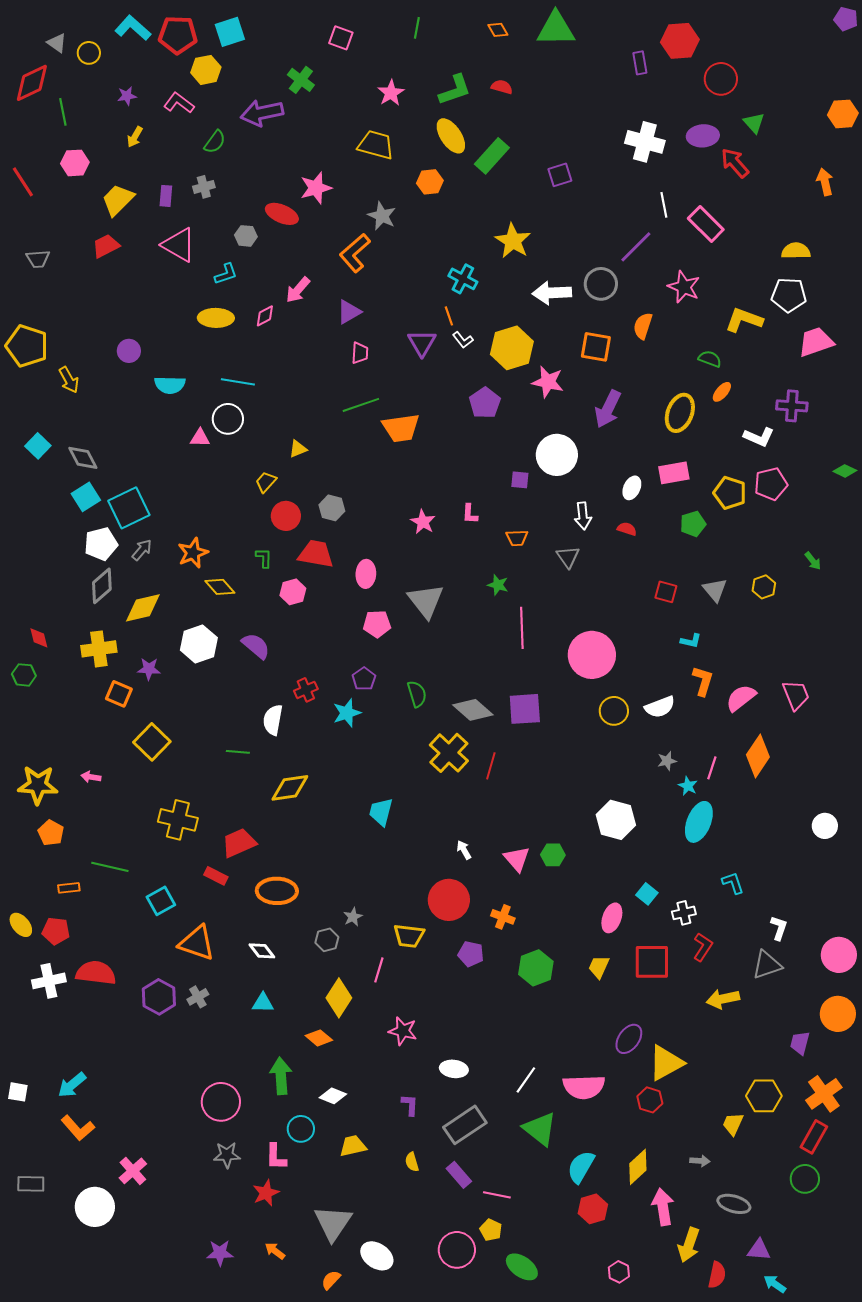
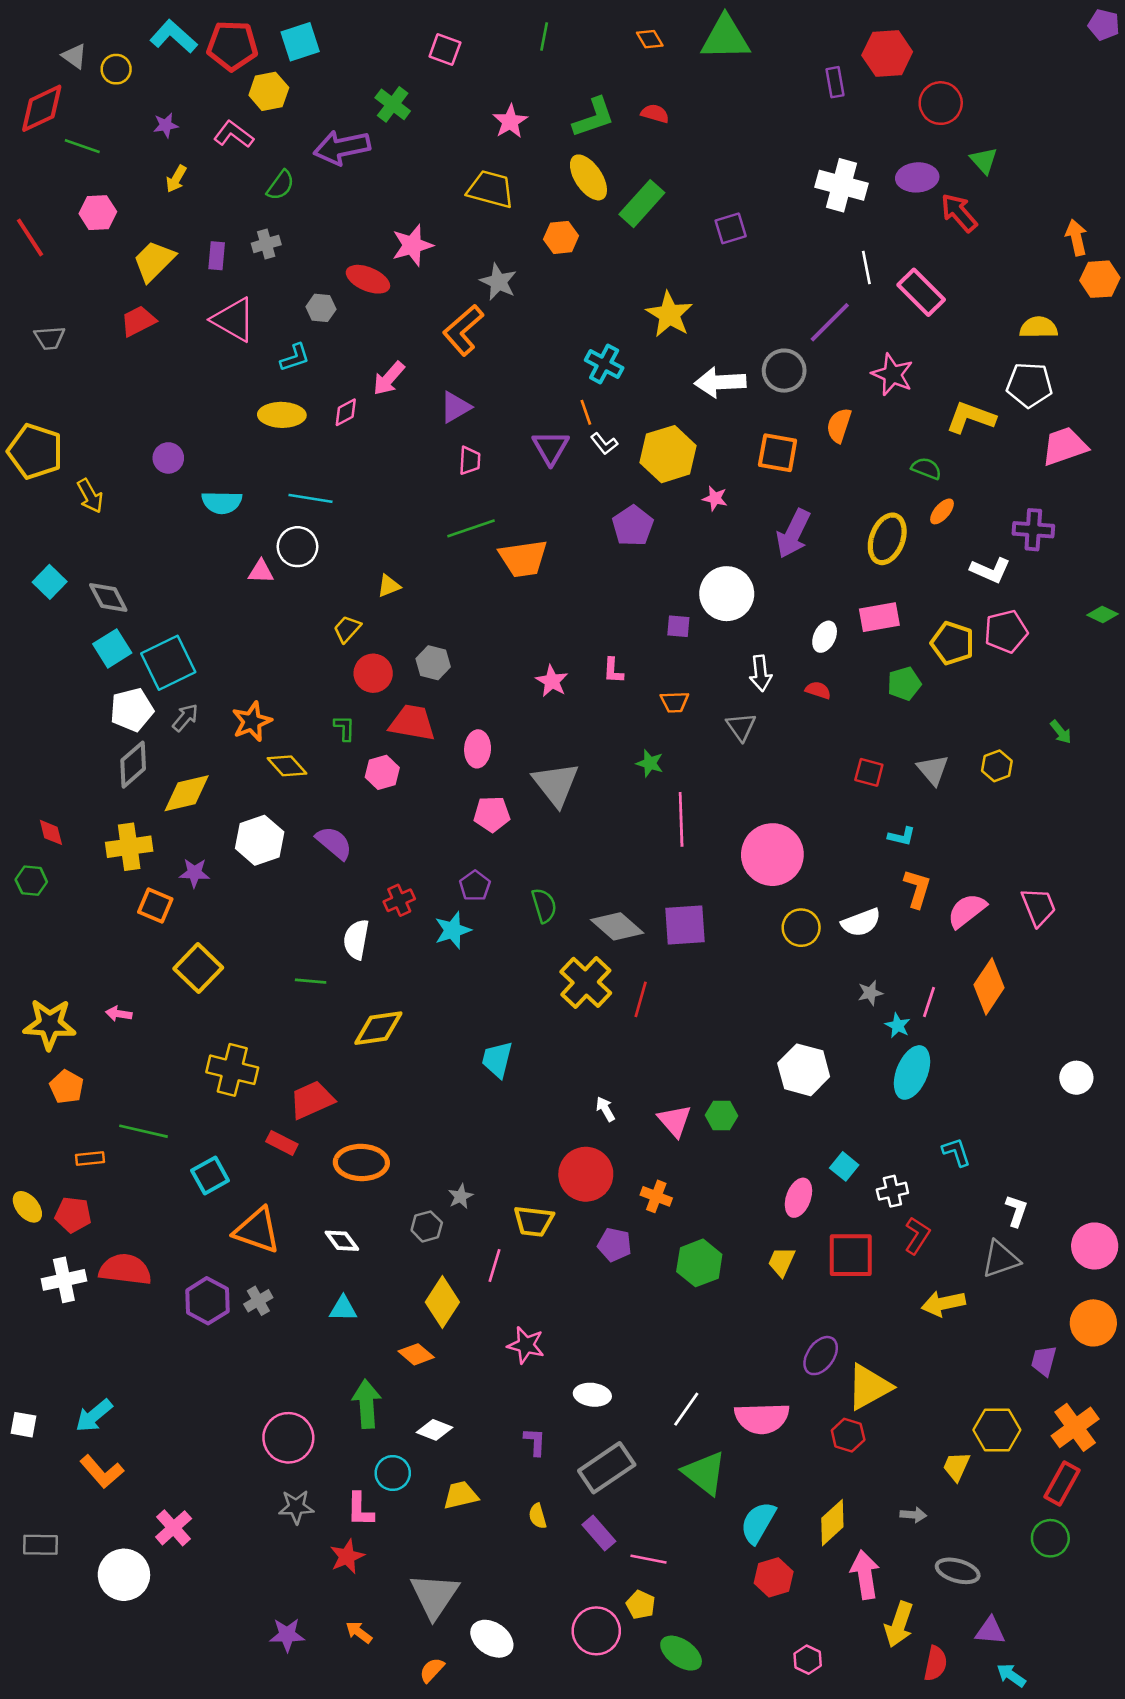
green line: (63, 112) -> (82, 146), turned -60
orange hexagon: (843, 114) -> (1100, 279), moved
pink star: (548, 382) -> (715, 498), size x0.6

